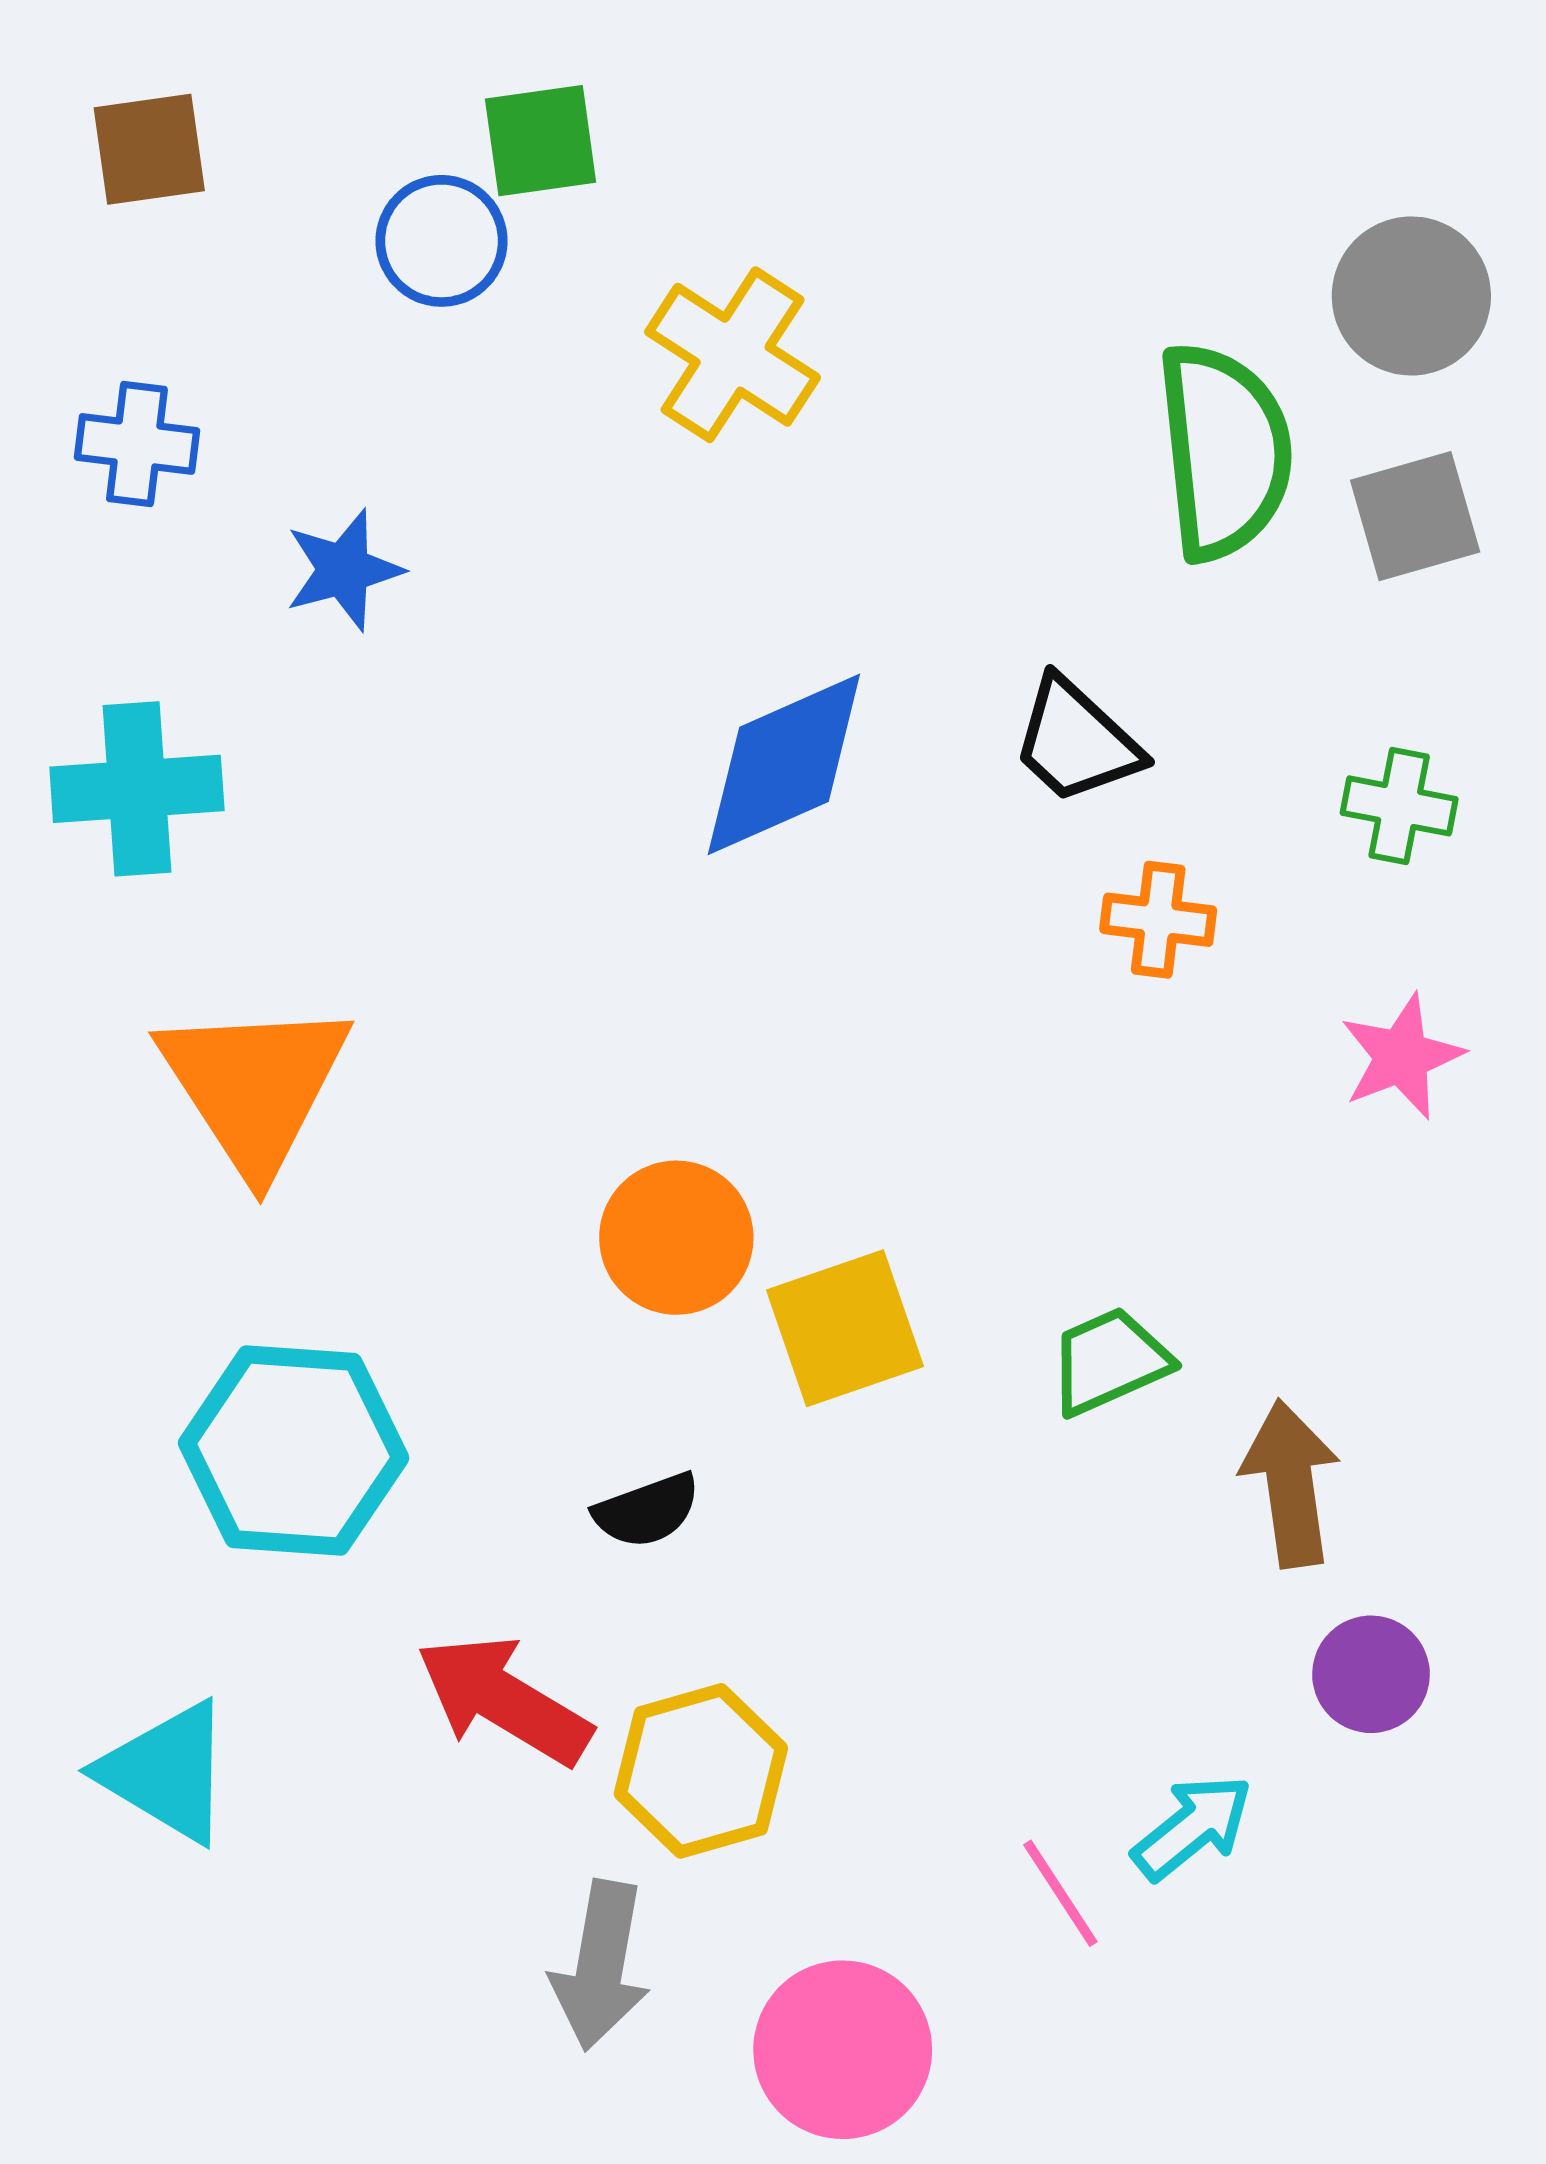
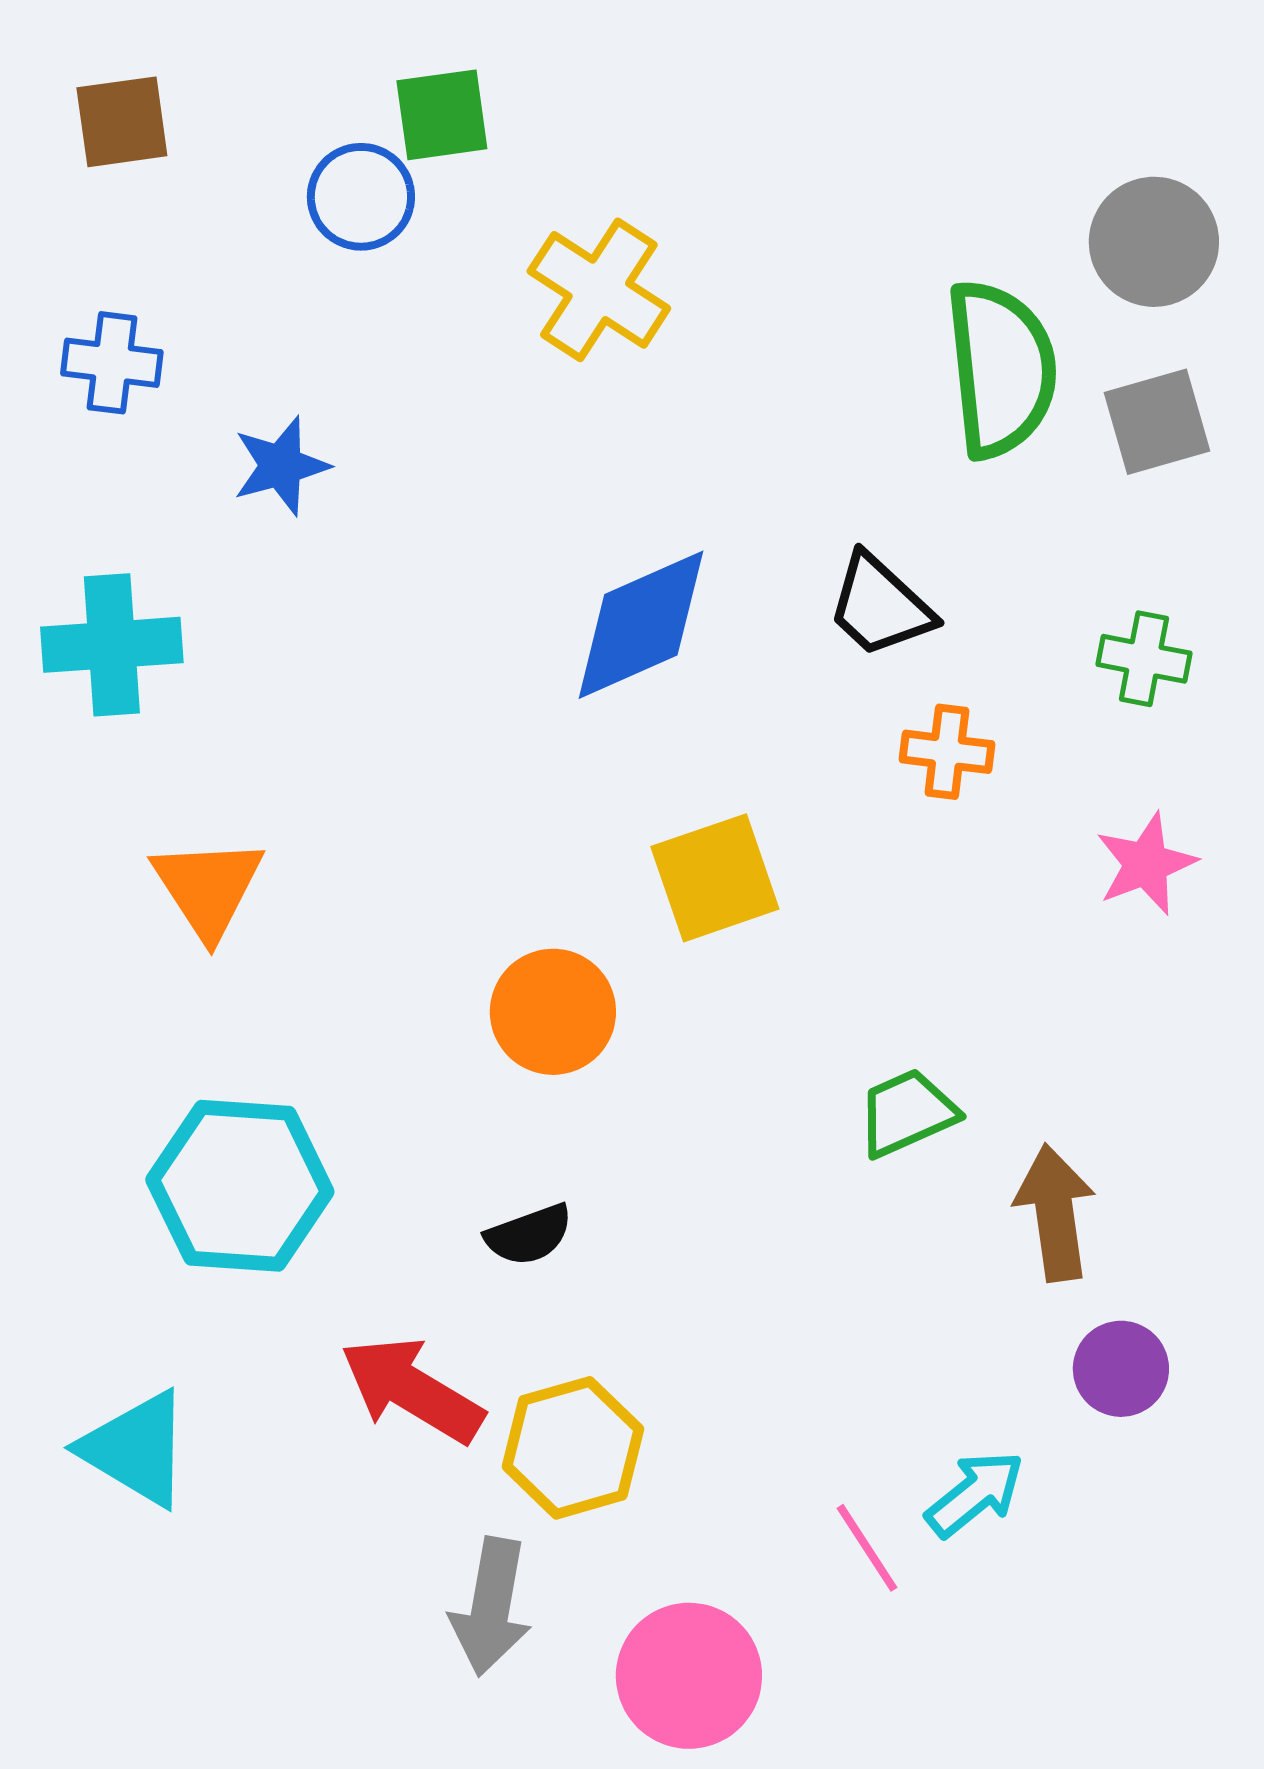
orange triangle: (254, 1086) -> (208, 888), size x0.7
yellow square: (845, 1328) -> (715, 878), moved

